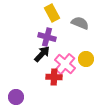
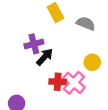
purple cross: (47, 37) -> (34, 44), moved, turned -30
pink cross: (65, 64) -> (74, 83), moved

